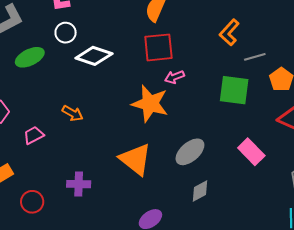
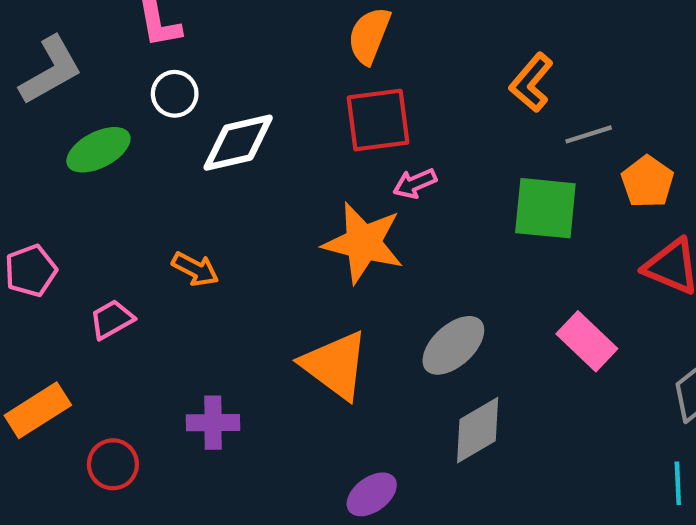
white diamond: (94, 56) -> (238, 143), turned -30
gray diamond: (200, 191) -> (478, 430), size x1.4

